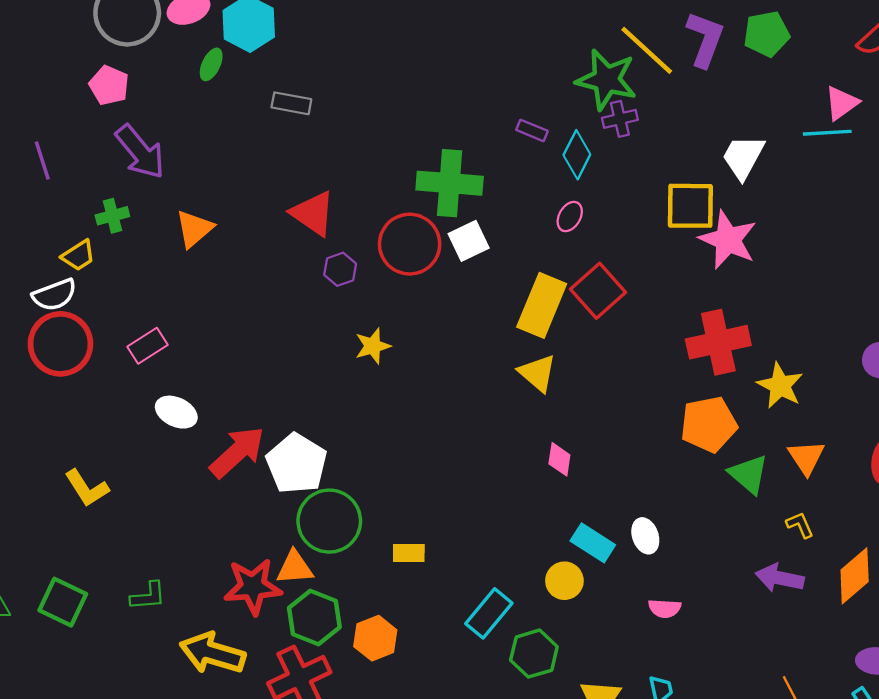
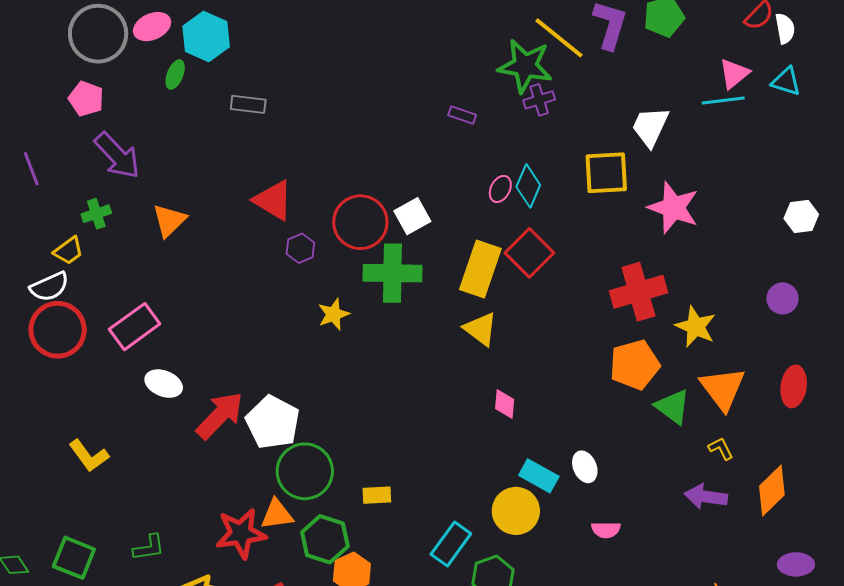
cyan diamond: (577, 155) -> (528, 186), moved
green cross: (450, 183) -> (392, 273), moved
pink star: (728, 240) -> (673, 208), moved
pink rectangle: (148, 346) -> (135, 327), size x1.4
orange triangle: (806, 457) -> (723, 389), size x1.4
yellow circle: (564, 581) -> (516, 511), size x1.4
green hexagon: (314, 617) -> (325, 539), moved

